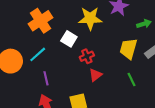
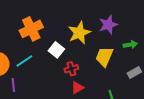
yellow star: (90, 18) -> (79, 33), turned -30
yellow trapezoid: (128, 49) -> (104, 57), moved
purple line: (46, 78) -> (13, 85), moved

